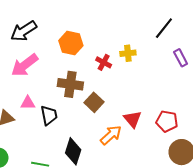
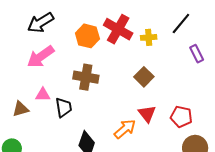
yellow cross: (128, 53) -> (149, 37), moved
red cross: (104, 62) -> (118, 29), moved, size x1.8
brown square: (94, 102) -> (144, 77), moved

